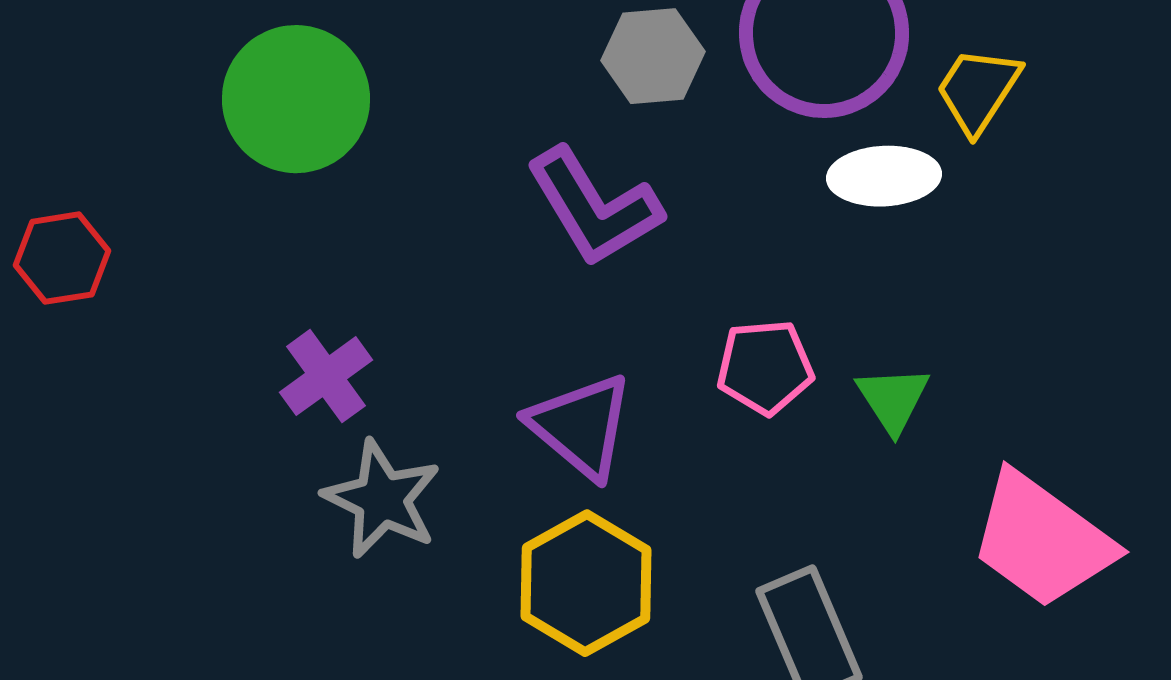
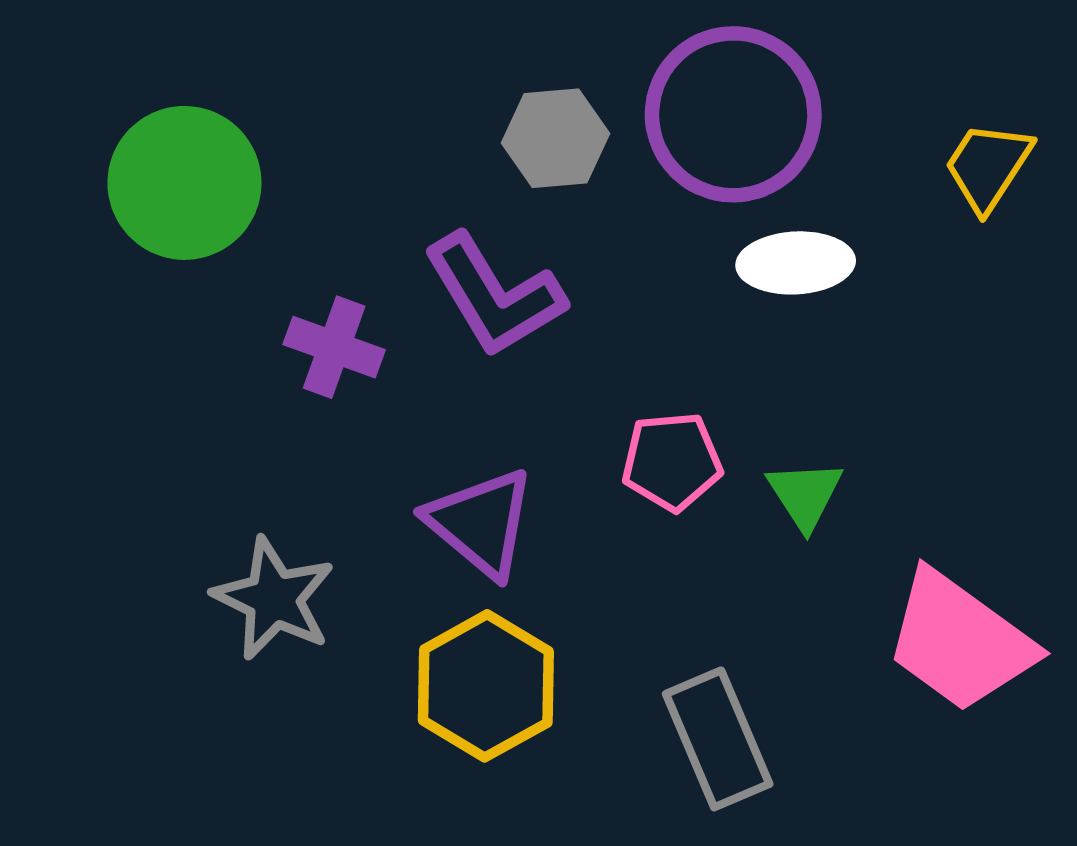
yellow trapezoid: (978, 90) -> (988, 166), moved
purple cross: (326, 376) -> (334, 347), moved, turned -34

